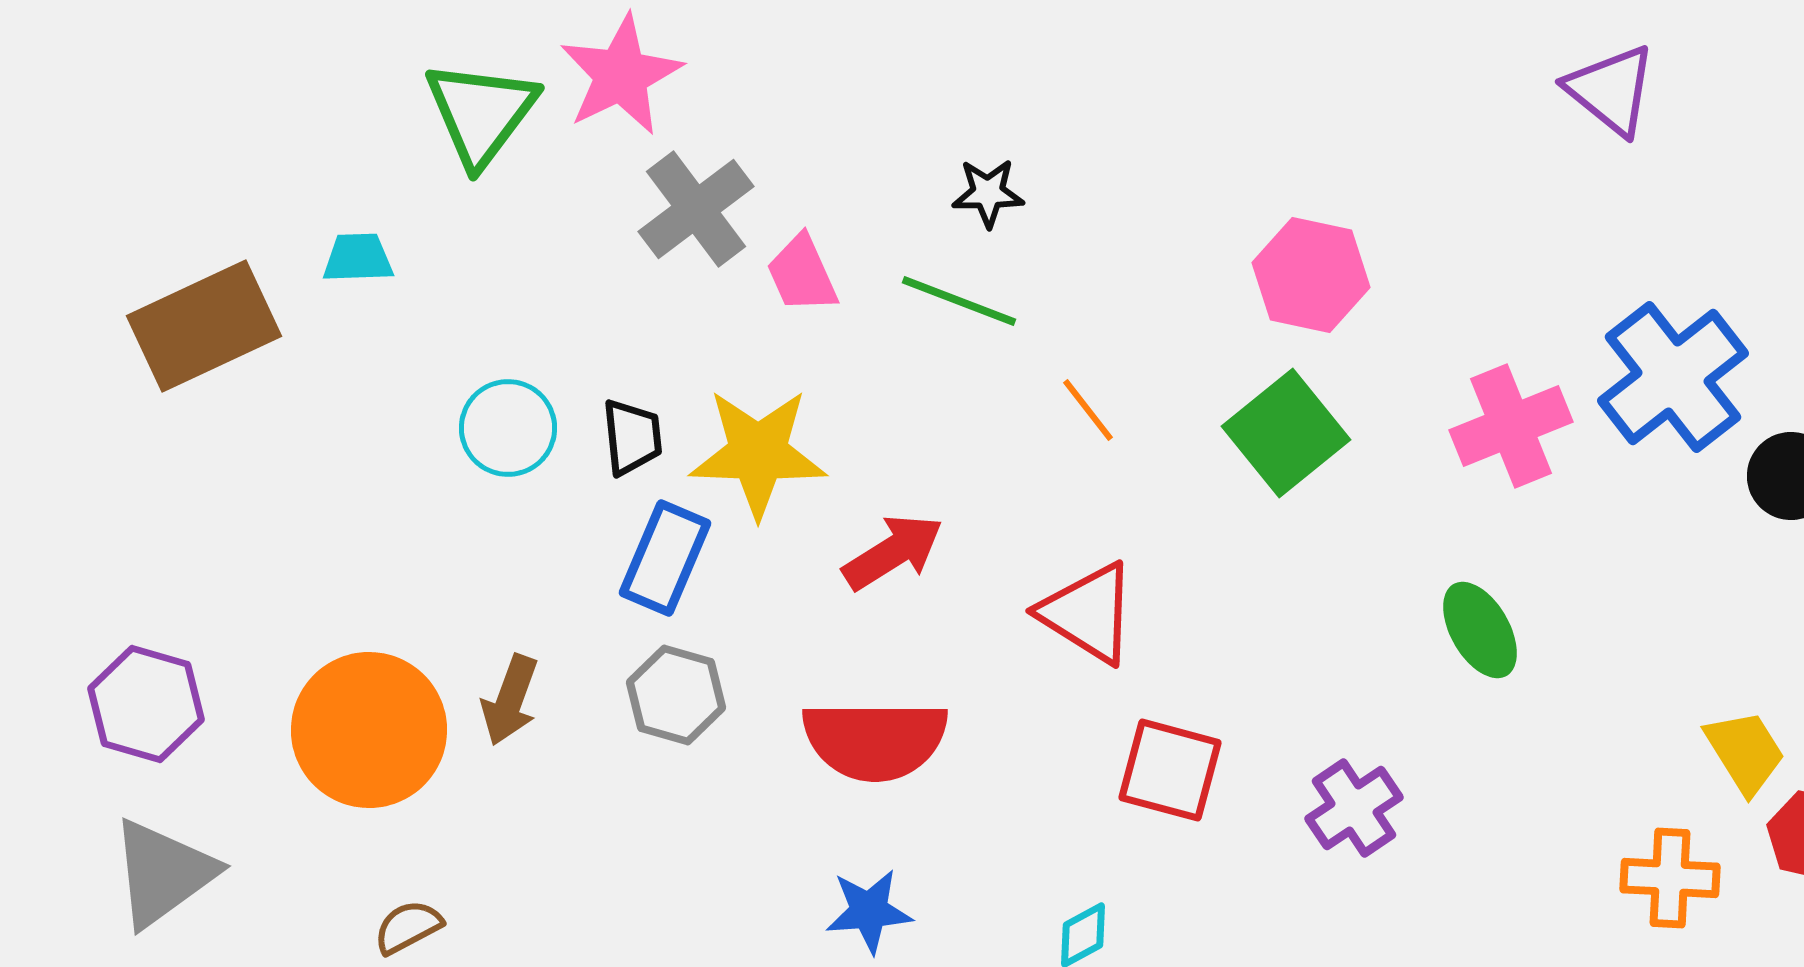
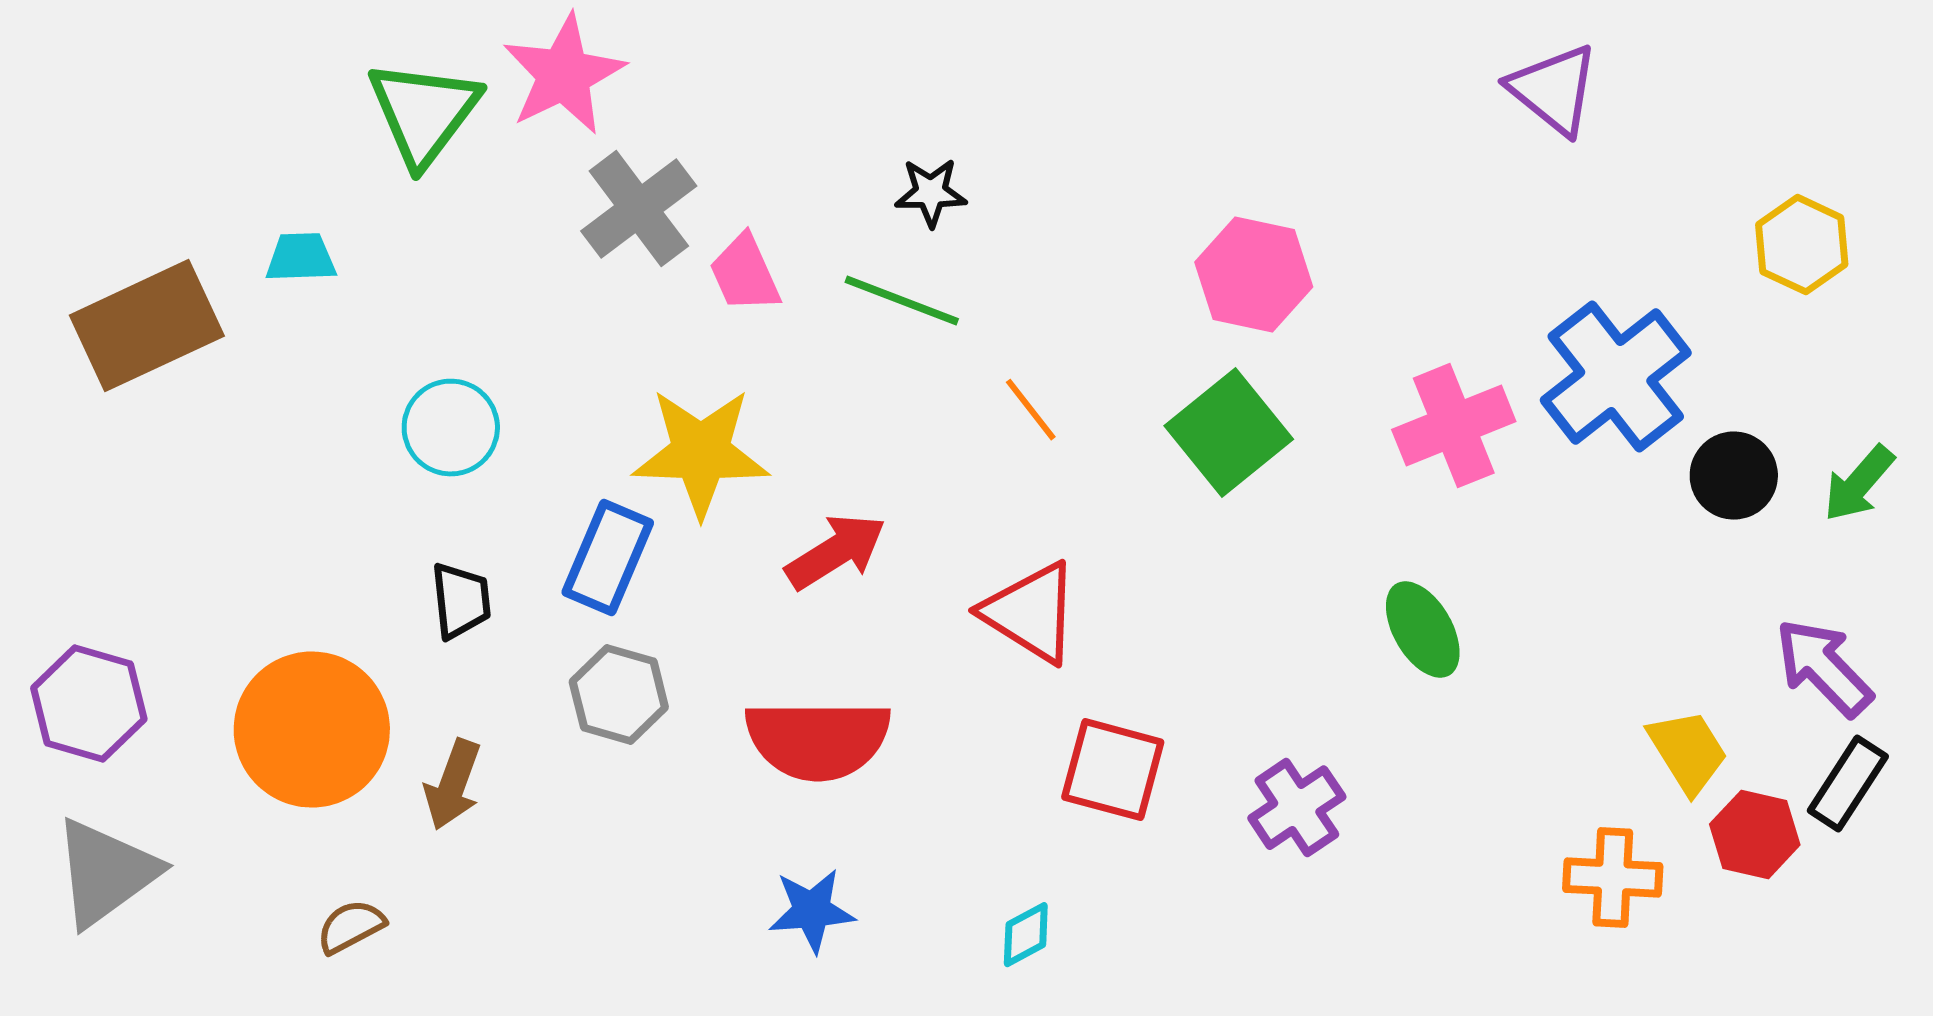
black trapezoid: (632, 437) -> (461, 601), moved
brown arrow: (510, 700) -> (453, 785), moved

